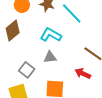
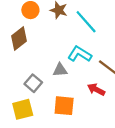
cyan L-shape: (51, 35) -> (80, 54), moved

